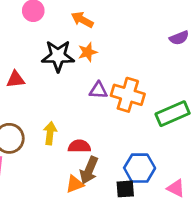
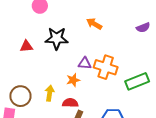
orange arrow: (82, 20) -> (94, 24), moved
orange star: (88, 52) -> (73, 80), moved
red triangle: (16, 79) -> (26, 46), moved

